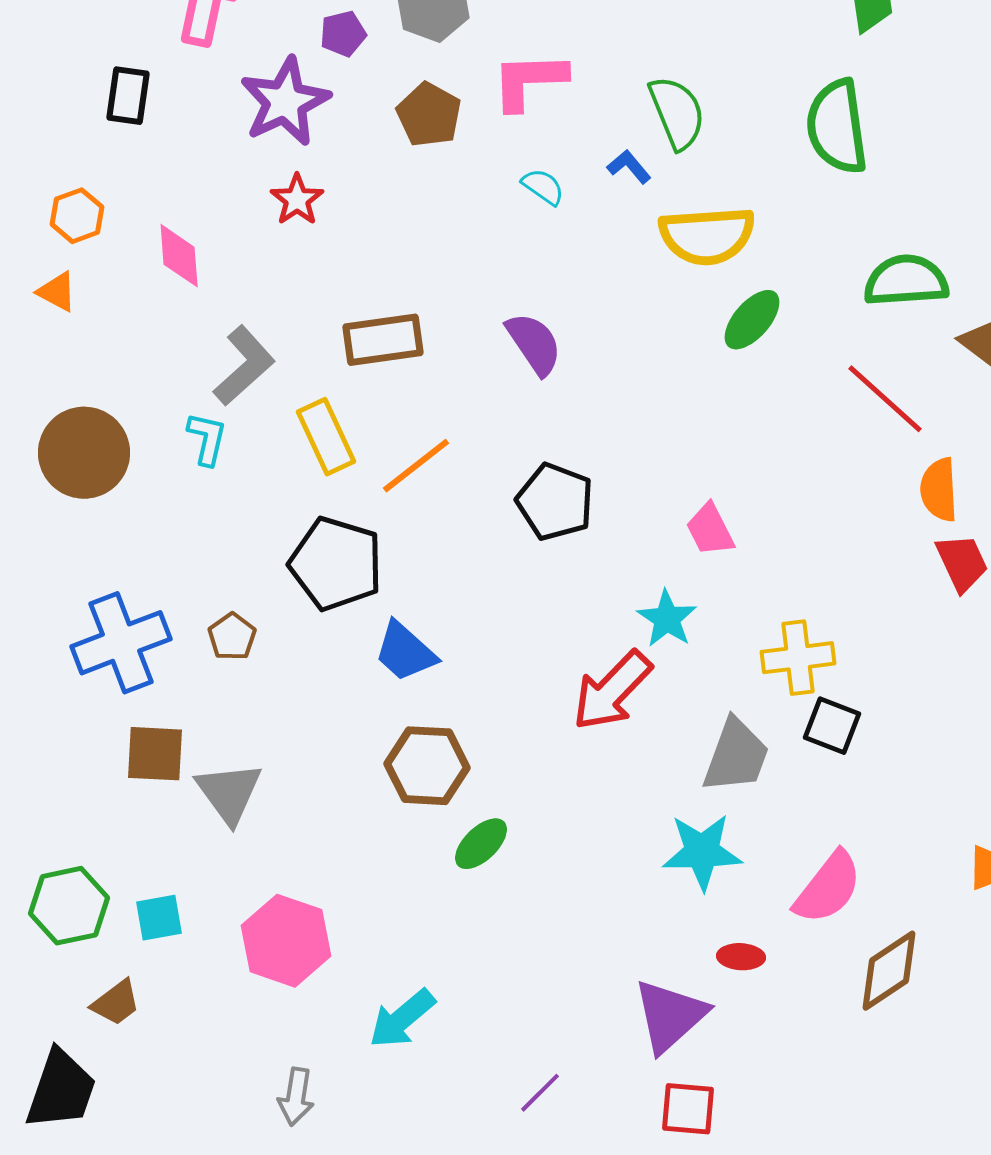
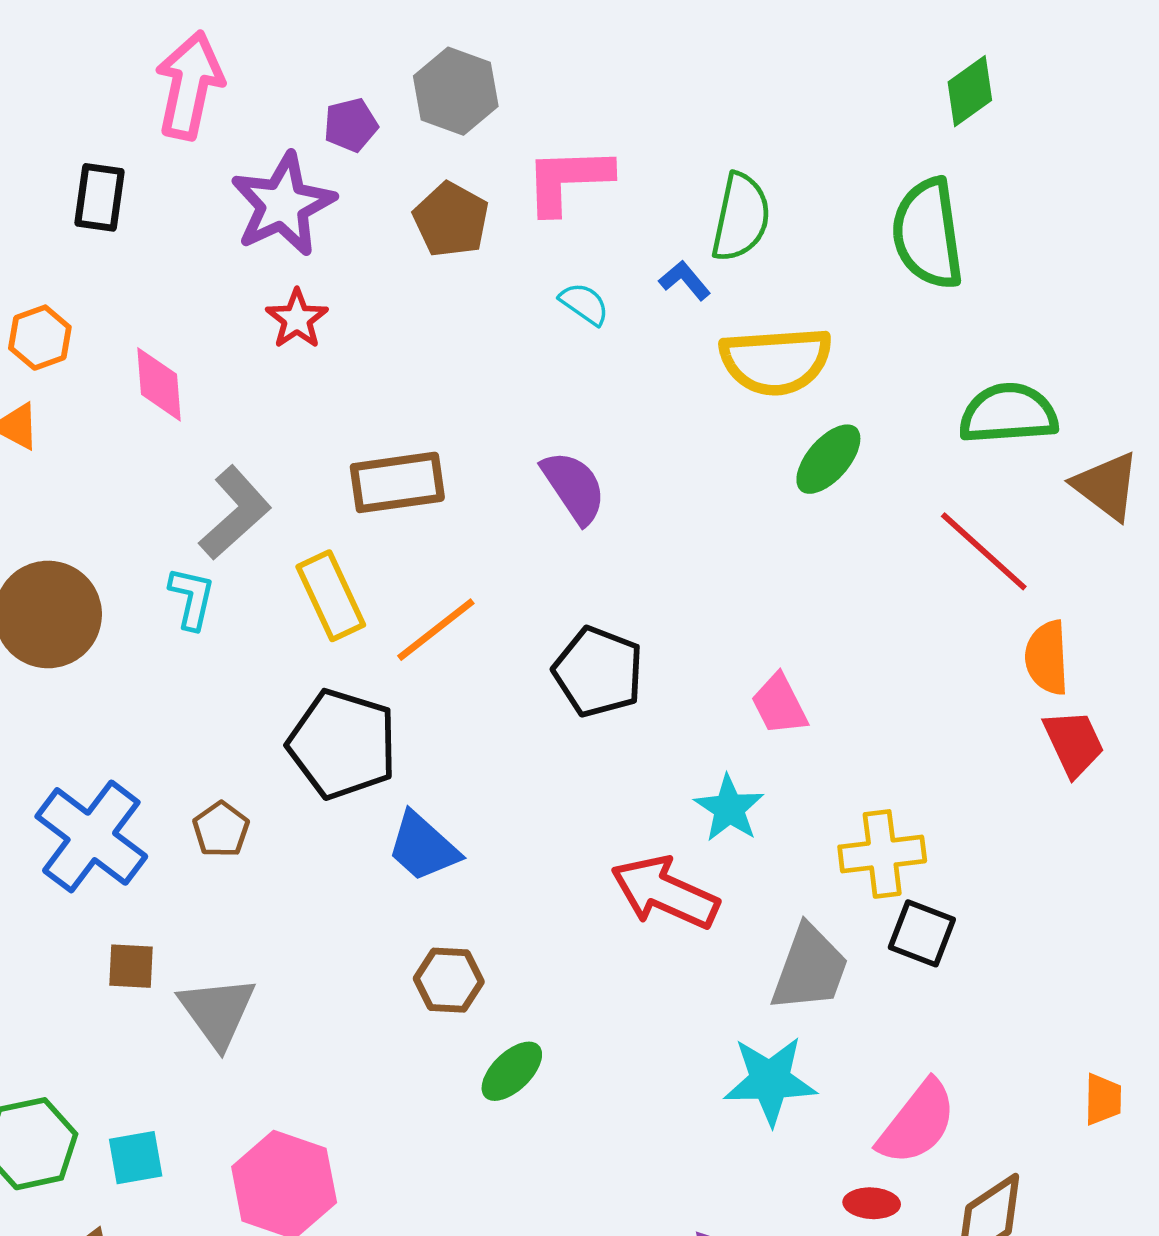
green semicircle: (677, 113) -> (741, 217), turned 34
blue cross: (121, 643) -> (91, 836), turned -32
red arrow: (612, 691) -> (665, 893), turned 70
brown square: (155, 754) -> (131, 966), size x0.7
brown hexagon: (427, 766) -> (449, 980), size x0.7
red ellipse: (741, 957) -> (872, 1203), moved

